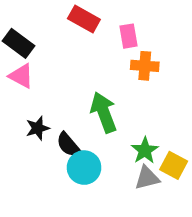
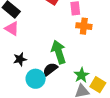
black semicircle: (68, 145) -> (50, 69), moved, turned 91
cyan circle: (84, 168) -> (36, 79), moved

